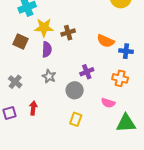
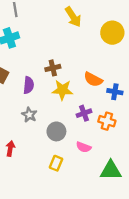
yellow star: (44, 28) -> (62, 90), moved
purple cross: (87, 72) -> (84, 113), moved
pink semicircle: (108, 103) -> (84, 147), moved

